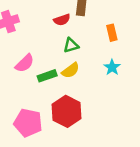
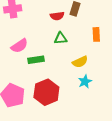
cyan star: (112, 67) -> (85, 81), moved
yellow semicircle: (71, 70) -> (80, 62), moved

